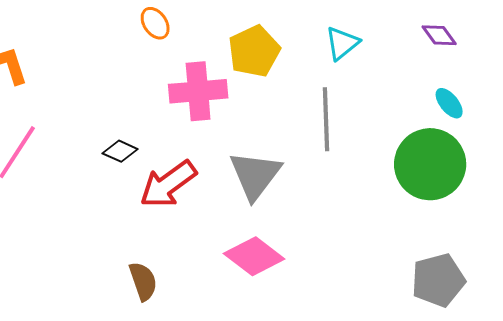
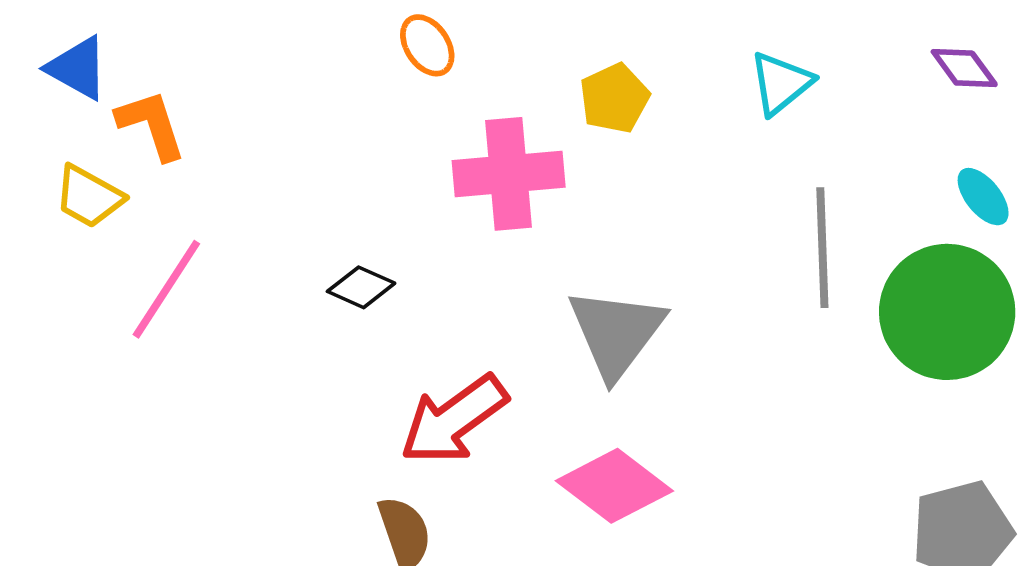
yellow pentagon: (254, 51) -> (614, 98), size x0.7
gray line: (326, 119) -> (822, 248), moved
red arrow: (168, 184) -> (454, 420), moved

